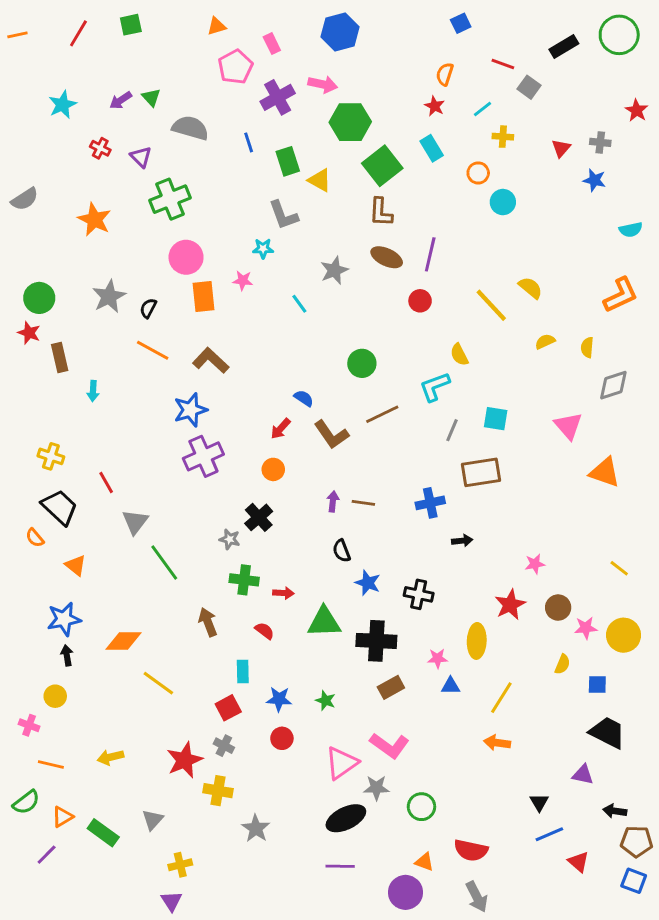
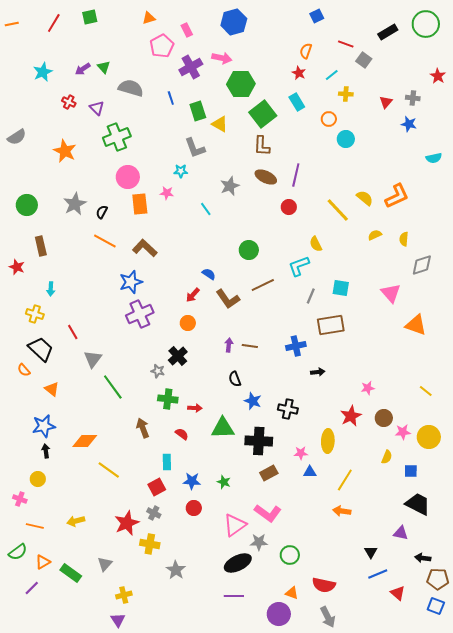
orange L-shape: (621, 295) -> (397, 196), moved
red star: (29, 333) -> (17, 267), moved
cyan arrow: (93, 391) -> (51, 289), moved

